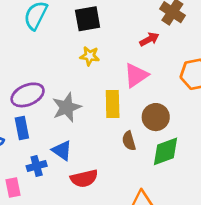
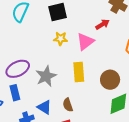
pink triangle: (136, 75) -> (85, 42), moved
brown semicircle: (129, 141) -> (68, 105), moved

